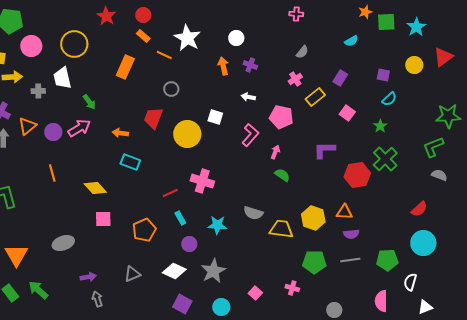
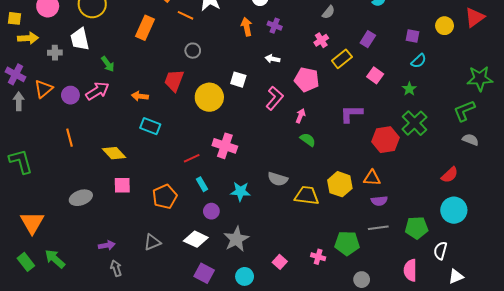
gray ellipse: (63, 243) -> (81, 198), moved
green pentagon: (314, 262) -> (347, 243), moved

